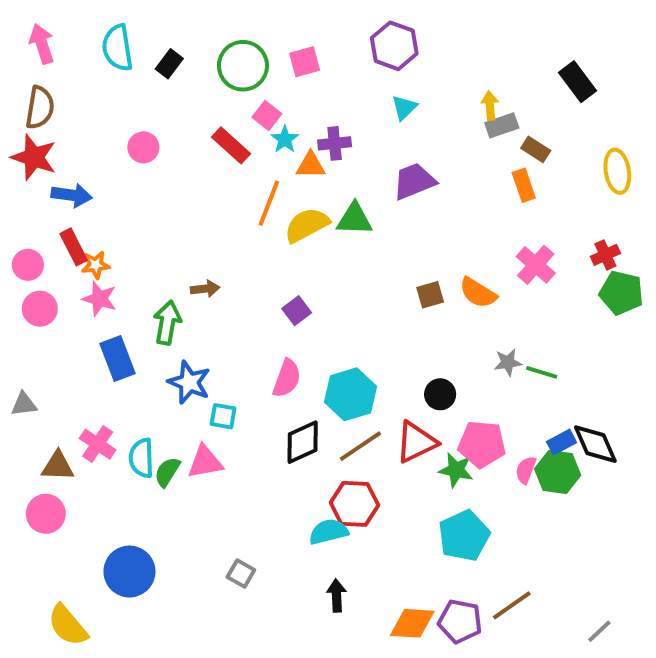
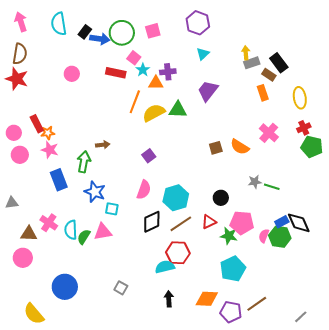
black rectangle: (578, 82) -> (279, 63), moved
red rectangle: (231, 145) -> (116, 73), turned -30
yellow ellipse: (617, 171) -> (300, 98), moved
purple trapezoid: (414, 181) -> (208, 91), turned -30
blue arrow: (72, 195) -> (100, 39), moved
red triangle: (416, 442) -> (209, 222), size x0.7
orange diamond: (412, 623) -> (207, 299), moved

